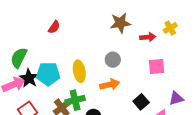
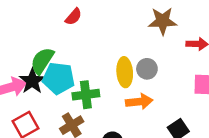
green semicircle: (19, 58) -> (42, 61), moved
yellow ellipse: (79, 71) -> (125, 72), moved
green cross: (75, 100) -> (86, 95), moved

